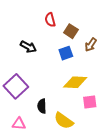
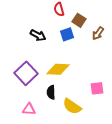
blue square: (66, 53) -> (67, 34), moved
yellow diamond: (75, 82) -> (58, 69), moved

